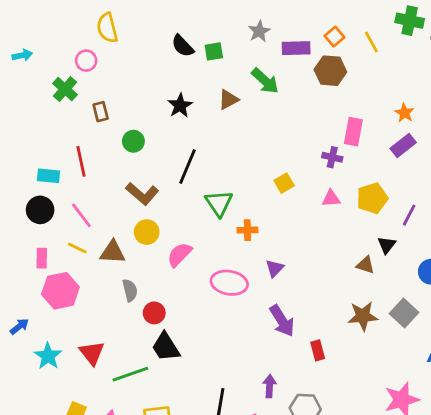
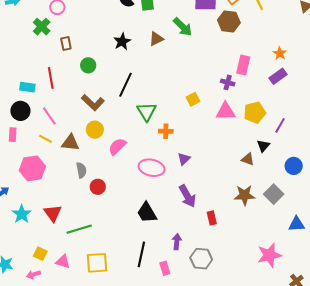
pink triangle: (331, 198) -> (226, 111), size x1.5
pink rectangle: (42, 258) -> (13, 135), moved
black trapezoid: (166, 347) -> (147, 213), moved

